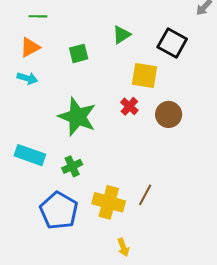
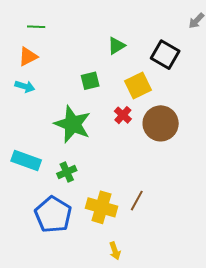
green square: (79, 53) -> (90, 81), moved
yellow square: (145, 76) -> (138, 86), turned -36
brown circle: (169, 114) -> (161, 123), size x1.4

